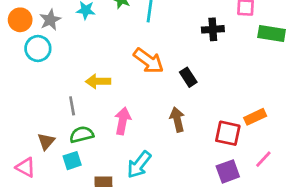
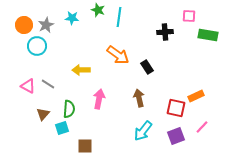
gray line: (72, 106) -> (48, 84), moved, turned -48
green semicircle: (82, 135) -> (69, 109), turned 108
cyan arrow: (139, 165) -> (143, 131), moved
pink triangle: (26, 167) -> (28, 86), moved

